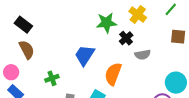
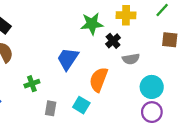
yellow cross: (138, 15) -> (126, 15), turned -36
cyan circle: (176, 83) -> (152, 87), moved

